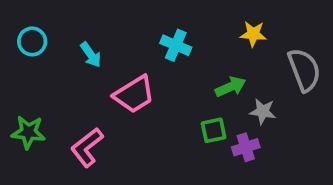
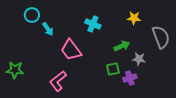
cyan circle: (32, 41) -> (32, 15), moved
pink trapezoid: (134, 94) -> (71, 50), turned 85
pink L-shape: (87, 147) -> (58, 81), moved

